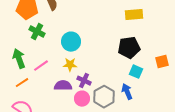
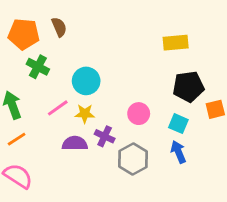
black pentagon: (129, 48) -> (188, 87), moved
pink line: (41, 66) -> (58, 108), moved
blue arrow: (127, 92) -> (178, 152), moved
pink circle: (82, 99) -> (139, 114), moved

